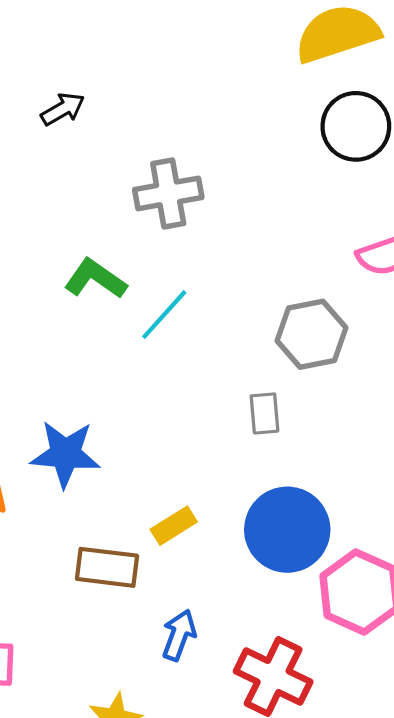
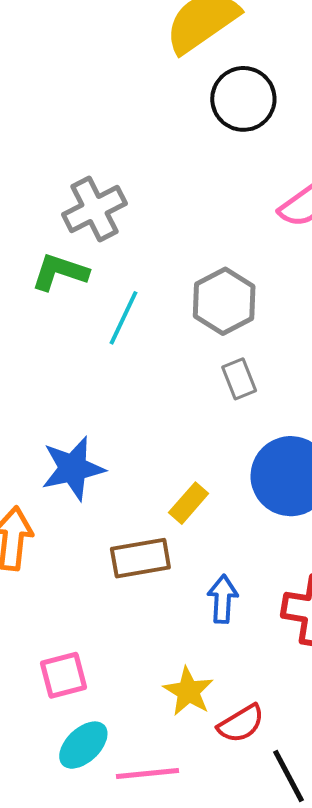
green L-shape: (95, 279) -> (60, 272), moved
gray hexagon: (311, 334) -> (224, 301), moved

